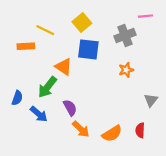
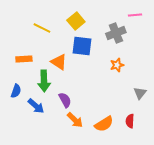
orange rectangle: (26, 46) -> (24, 59), moved
green arrow: (47, 87) -> (44, 81), turned -40

